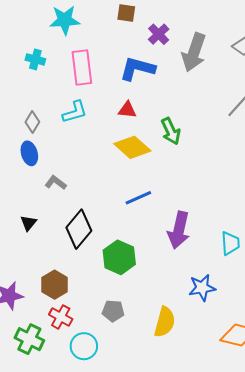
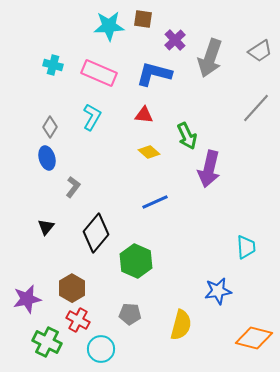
cyan star: (65, 20) -> (109, 26), moved
pink rectangle: (82, 68) -> (99, 73), turned -60
cyan L-shape: (75, 112) -> (92, 117), turned -44
yellow diamond: (132, 147) -> (149, 152), size x0.6
gray L-shape: (56, 183) -> (73, 187), turned 90
purple arrow: (179, 230) -> (209, 169), moved

